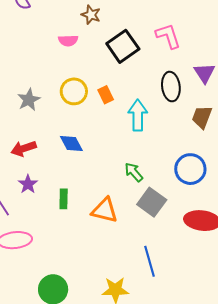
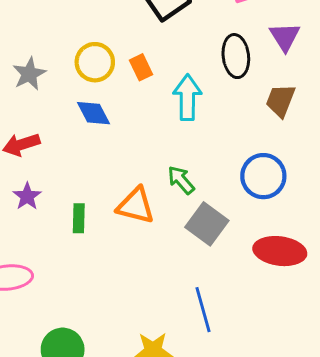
blue diamond: (71, 143) -> (93, 113), moved
orange triangle: (105, 210) -> (136, 206), moved

